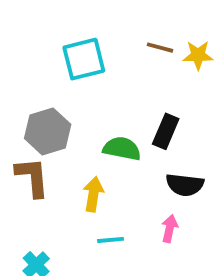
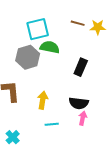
gray hexagon: (48, 131) -> (28, 57), moved
green semicircle: (122, 149) -> (50, 47), moved
black semicircle: (185, 185) -> (79, 103), moved

